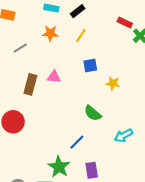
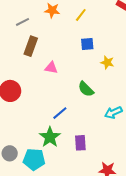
pink triangle: (54, 77) -> (51, 68), moved
brown rectangle: (30, 84) -> (31, 46), moved
blue line: (77, 142) -> (60, 113), moved

